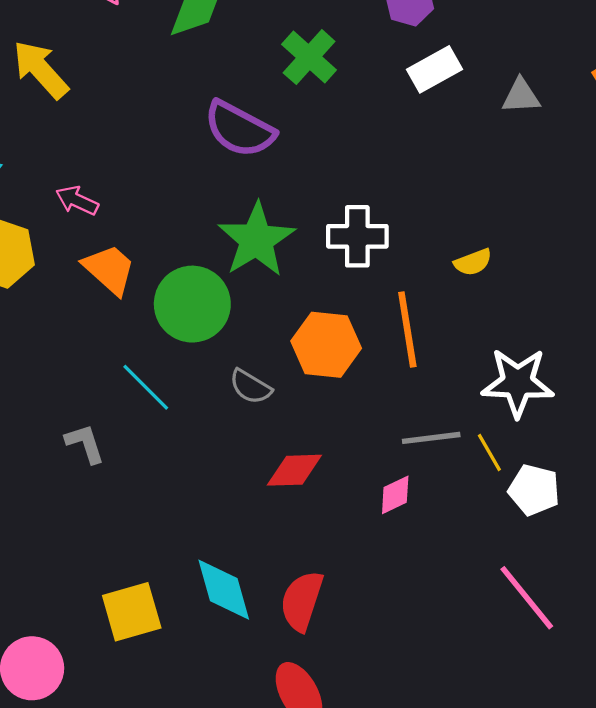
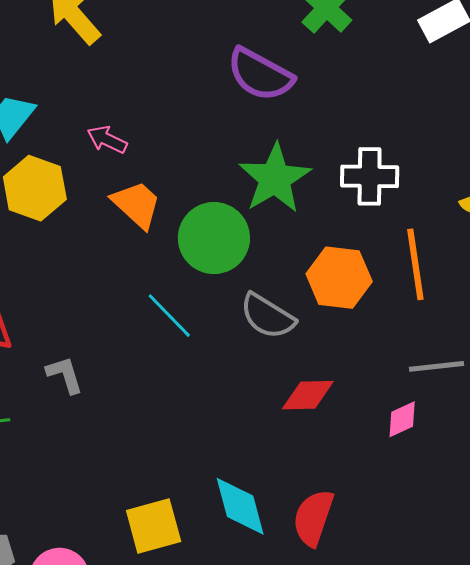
gray semicircle: (250, 387) -> (268, 316), size x1.4
gray L-shape: (85, 444) -> (65, 375), moved

